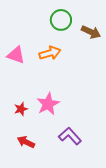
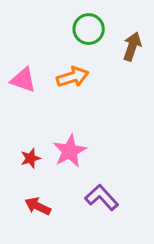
brown arrow: (91, 32) -> (132, 46), turned -96

